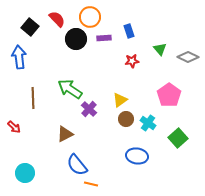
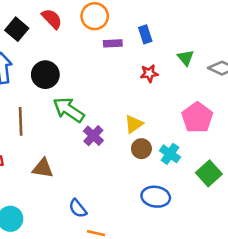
black circle: (76, 39) -> (45, 75), moved
brown triangle: (65, 134) -> (43, 168), moved, turned 36
blue semicircle: (77, 165) -> (78, 208), size x0.7

